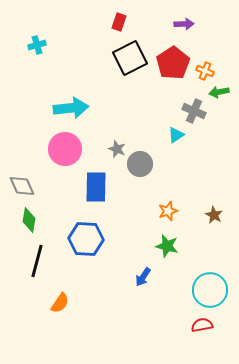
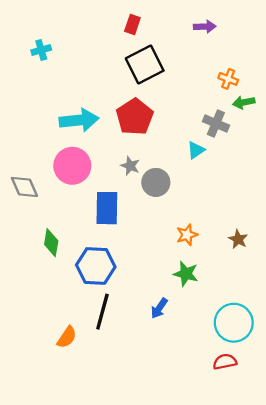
red pentagon: (173, 63) -> (135, 117), moved
gray diamond: (22, 186) -> (24, 187), moved
green diamond: (29, 220) -> (51, 243), moved
black line: (37, 261) -> (102, 312), moved

